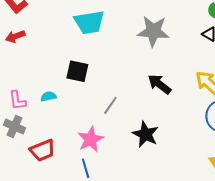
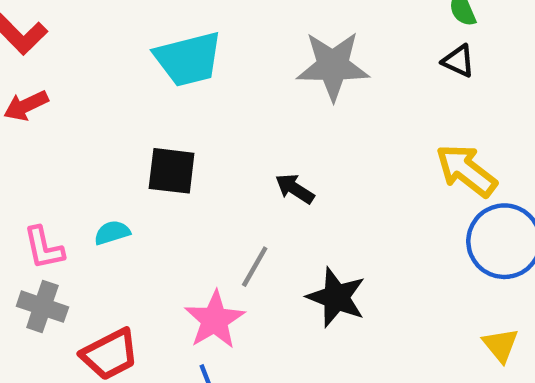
black arrow: (159, 84) -> (295, 189), moved, size x0.7
gray line: (110, 105) -> (255, 267), moved

